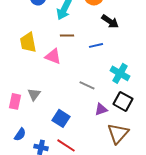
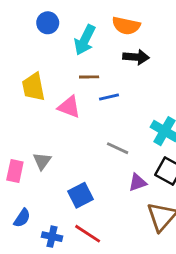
black arrow: (110, 21) -> (136, 57), moved, turned -30
blue line: (96, 45) -> (109, 97), moved
blue square: (61, 118) -> (80, 195), turned 30

